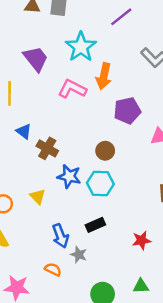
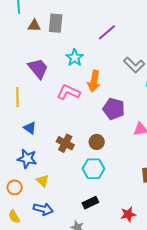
cyan star: (81, 47) -> (75, 58), size x0.7
purple pentagon: (127, 111) -> (114, 109), turned 30
brown cross: (47, 148) -> (65, 143), moved
blue star: (69, 176) -> (27, 159), moved
blue arrow: (60, 236) -> (43, 209), moved, turned -54

